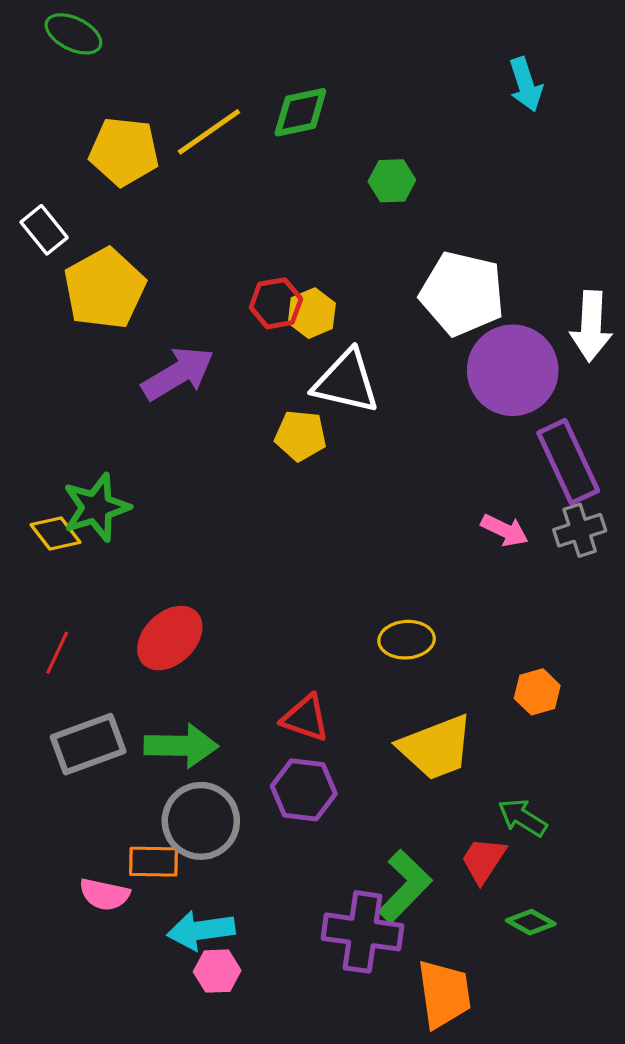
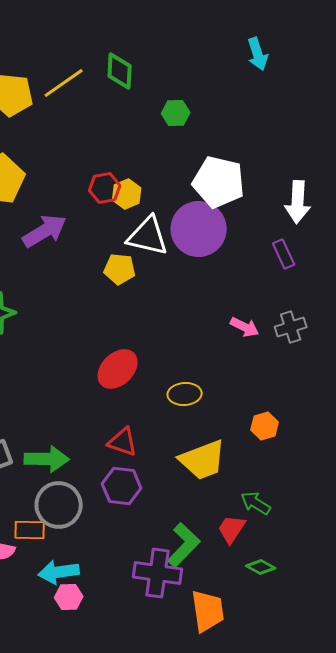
green diamond: (300, 112) -> (120, 71), turned -75
purple circle: (513, 370) -> (199, 229), moved
purple rectangle: (568, 462) -> (284, 254), moved, size x0.6
red ellipse: (170, 638) -> (118, 369), moved

